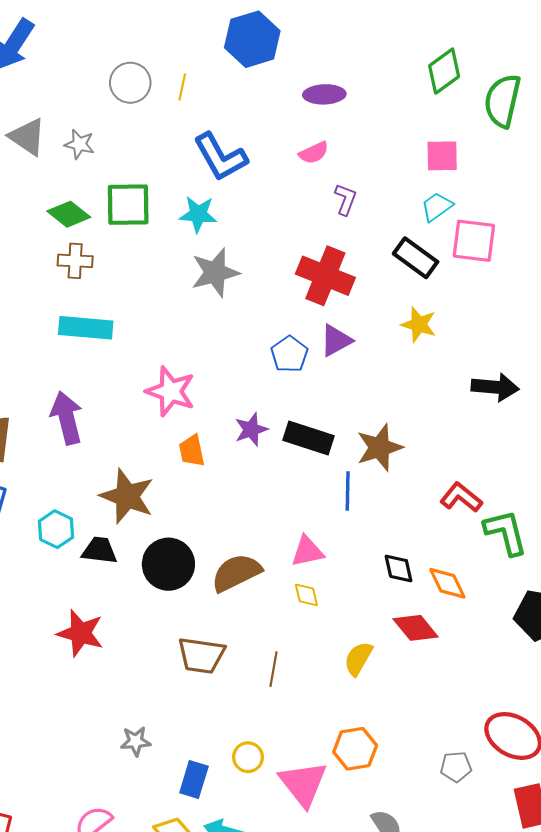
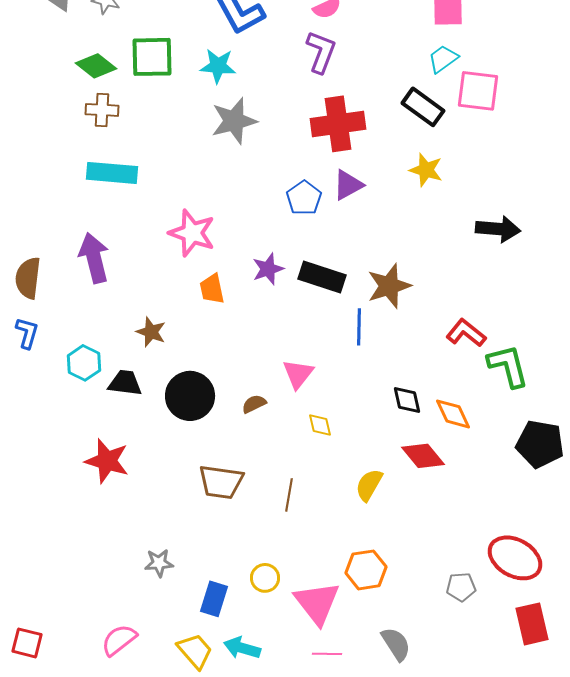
purple L-shape: (346, 199) -> (321, 52), moved, size x1.4
red cross: (325, 276) -> (338, 124), turned -30
brown star: (127, 496) -> (151, 332), size x0.6
pink triangle: (307, 551) -> (298, 374), moved, turned -40
brown semicircle: (236, 573) -> (254, 404), size x0.5

